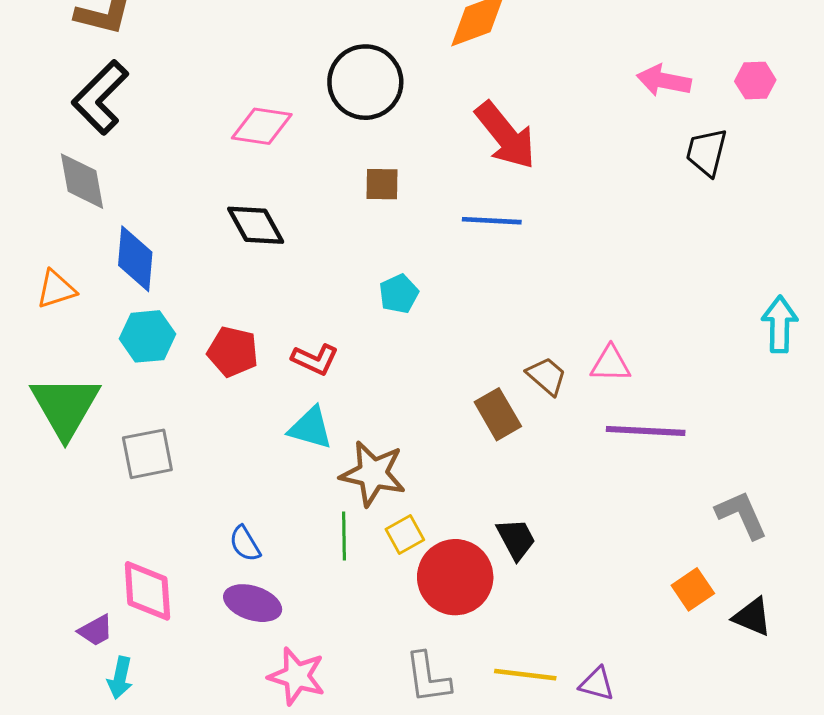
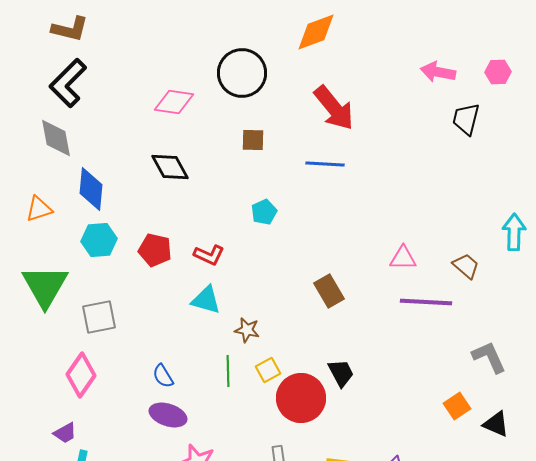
brown trapezoid: (547, 376) -> (466, 266), moved
brown star: (373, 474) -> (247, 330), size x0.6
pink diamond: (147, 591) -> (81, 375), moved, turned 39

